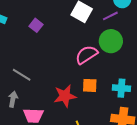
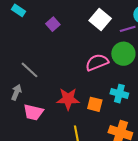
orange square: (90, 85) -> (95, 104), moved
cyan cross: (121, 88) -> (119, 94), moved

